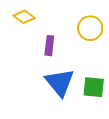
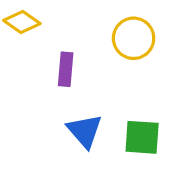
blue triangle: (60, 82) -> (85, 131), size x0.7

